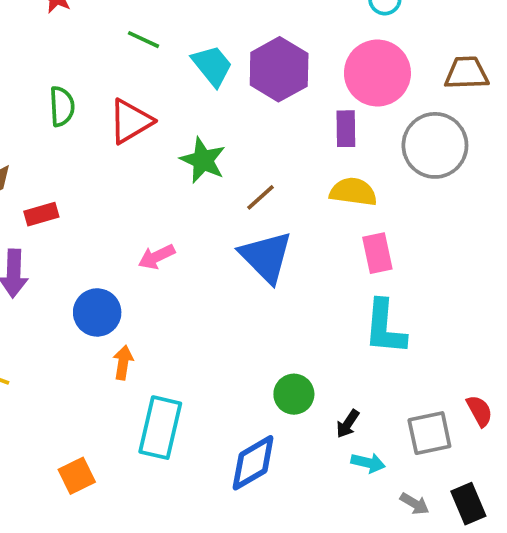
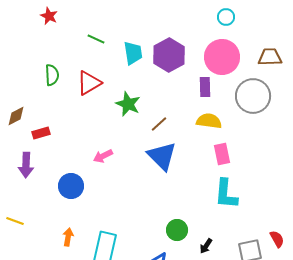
cyan trapezoid: (212, 66) -> (133, 53), turned 30
orange arrow: (123, 363) -> (68, 237), moved

